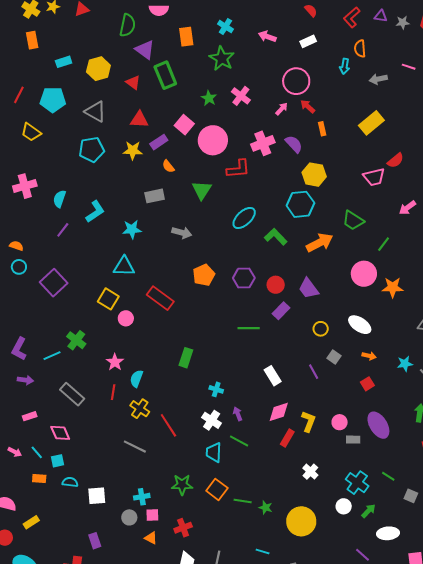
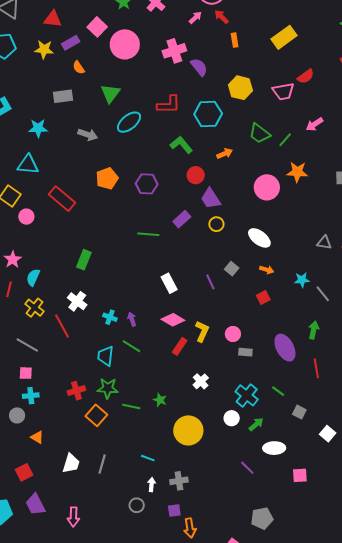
purple semicircle: (294, 144) -> (199, 67), moved
red L-shape: (238, 169) -> (169, 105), moved
yellow hexagon: (314, 175) -> (240, 88), moved
cyan ellipse: (244, 218) -> (129, 122), moved
orange arrow: (320, 243) -> (225, 154), size x0.6
green line: (384, 244) -> (285, 140), moved
red circle: (276, 285) -> (196, 175), moved
orange star: (393, 287) -> (297, 172), moved
yellow circle: (321, 329) -> (216, 224), moved
cyan cross: (216, 389) -> (110, 317), moved
pink diamond: (279, 412) -> (173, 320), turned 45
white cross: (212, 420) -> (77, 301), moved
purple ellipse: (378, 425) -> (285, 348), moved
green star: (182, 485) -> (108, 388), moved
orange square: (217, 489) -> (96, 415), moved
green star: (266, 508) -> (160, 400), moved
pink square: (152, 515) -> (26, 373), moved
red cross: (183, 528) -> (76, 391), moved

